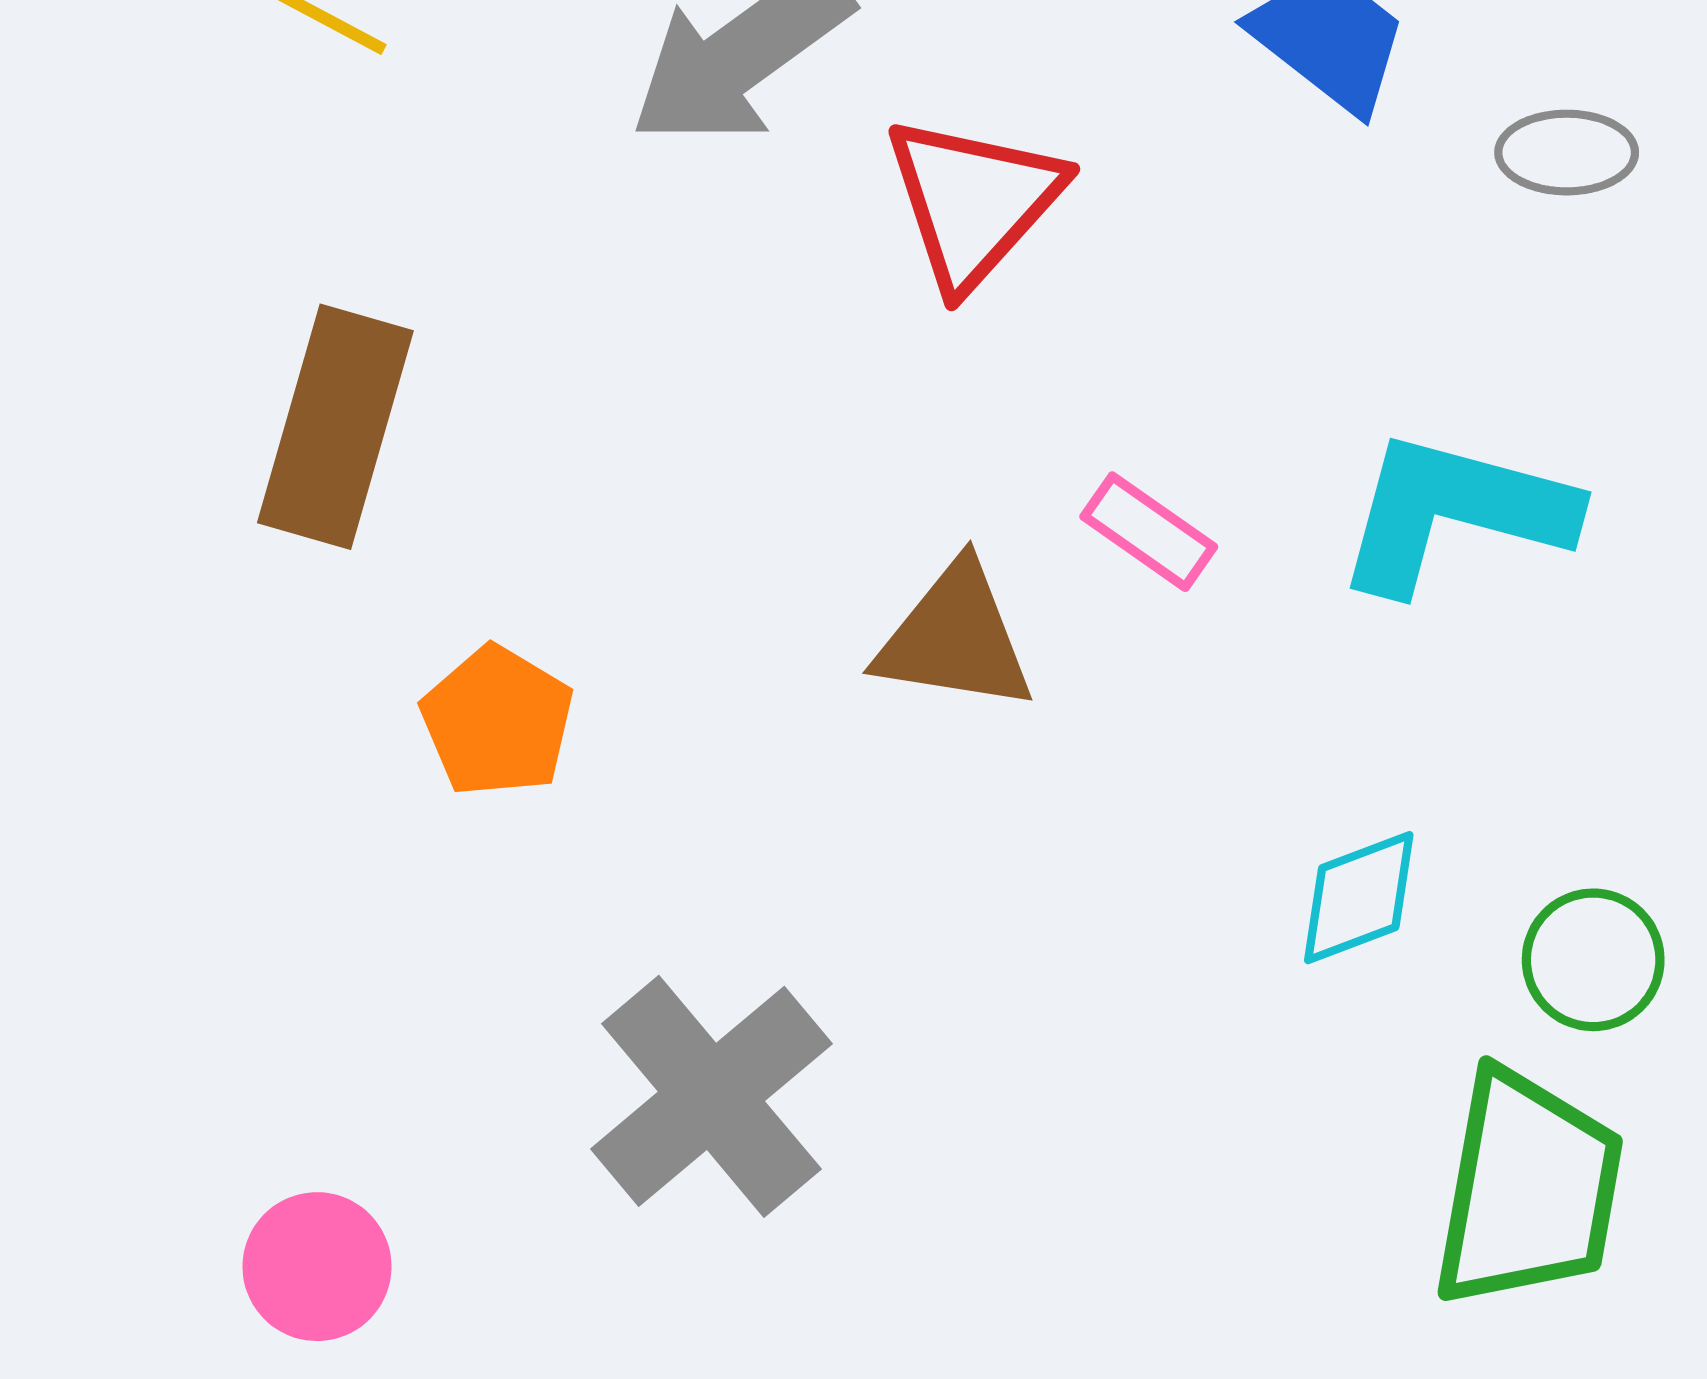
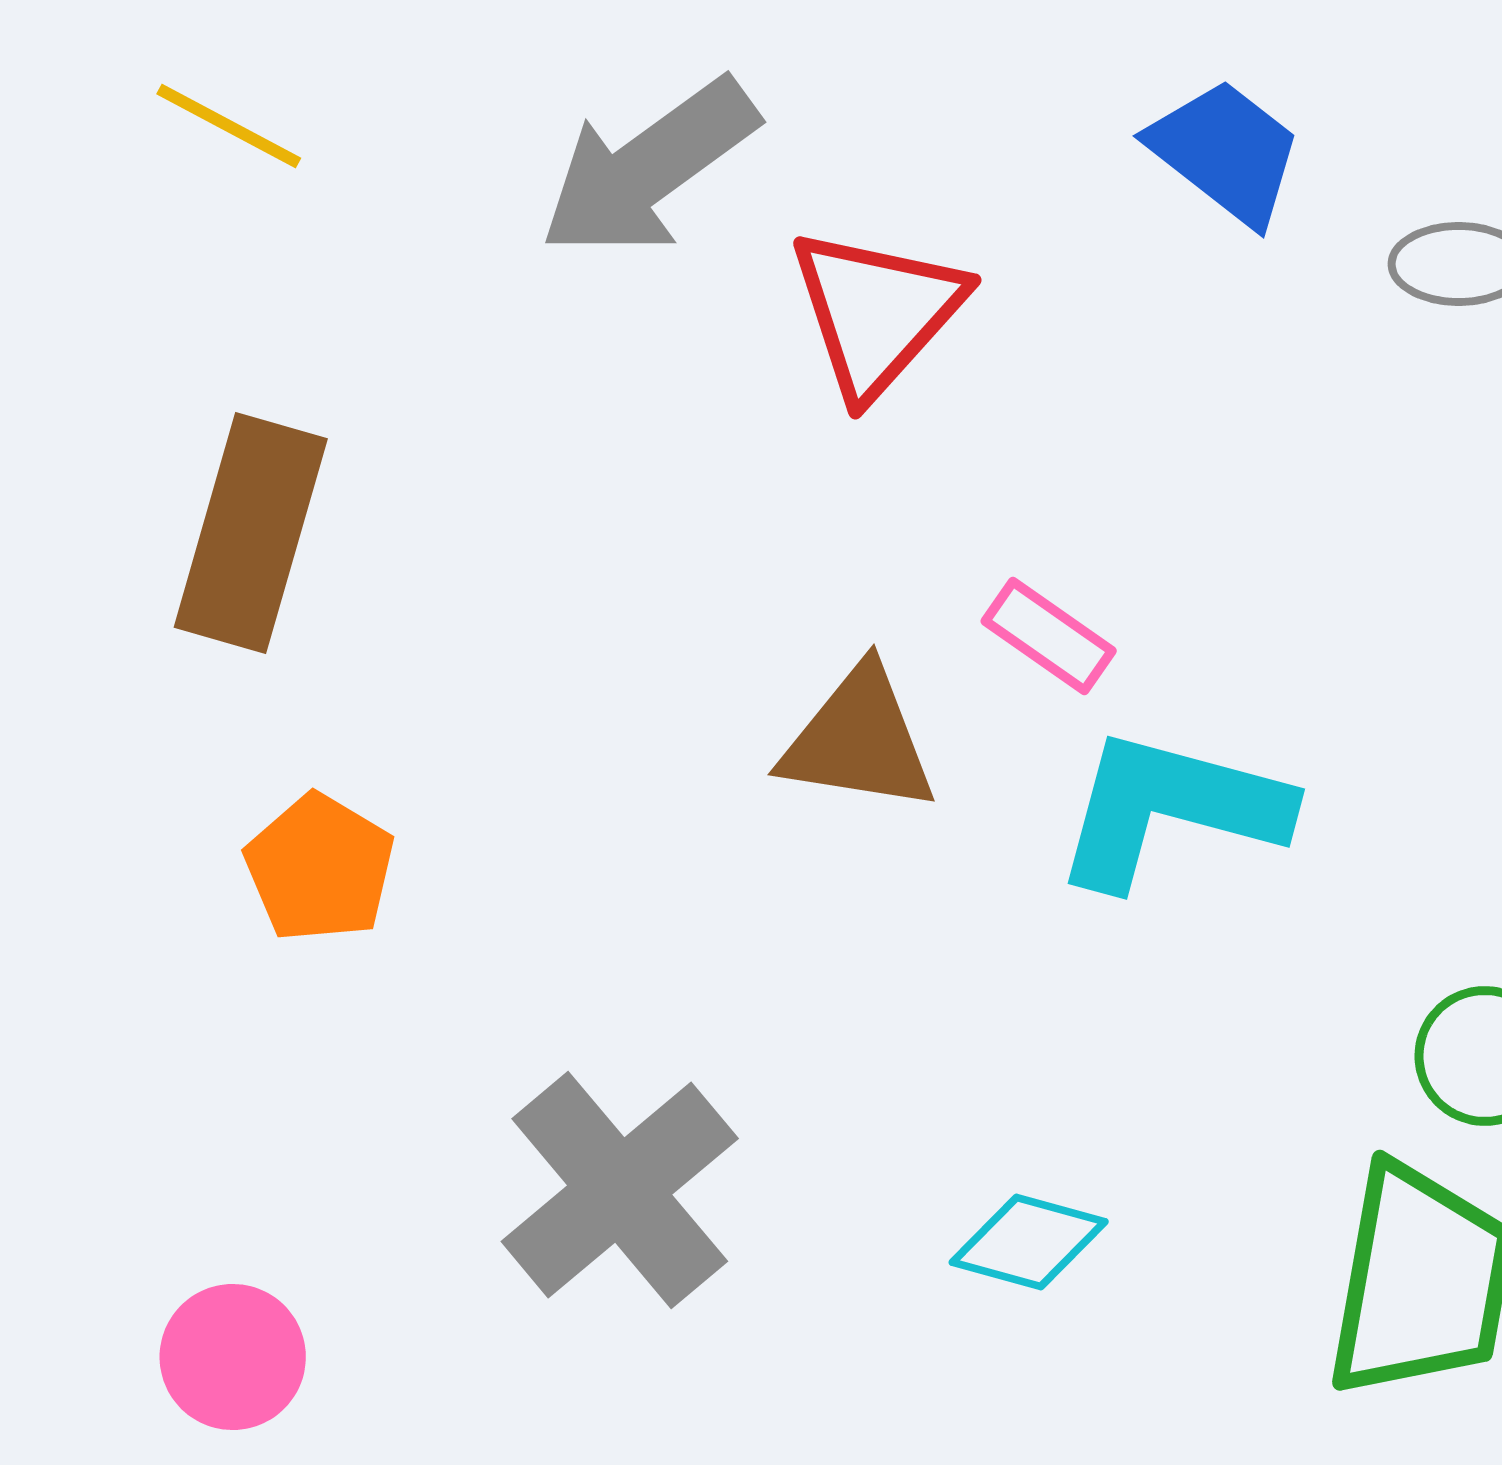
cyan L-shape: (1455, 512) -> (1171, 809), moved
orange pentagon: (497, 721) -> (320, 868), moved
cyan diamond: (1359, 898) -> (1029, 1242), moved, turned 36

